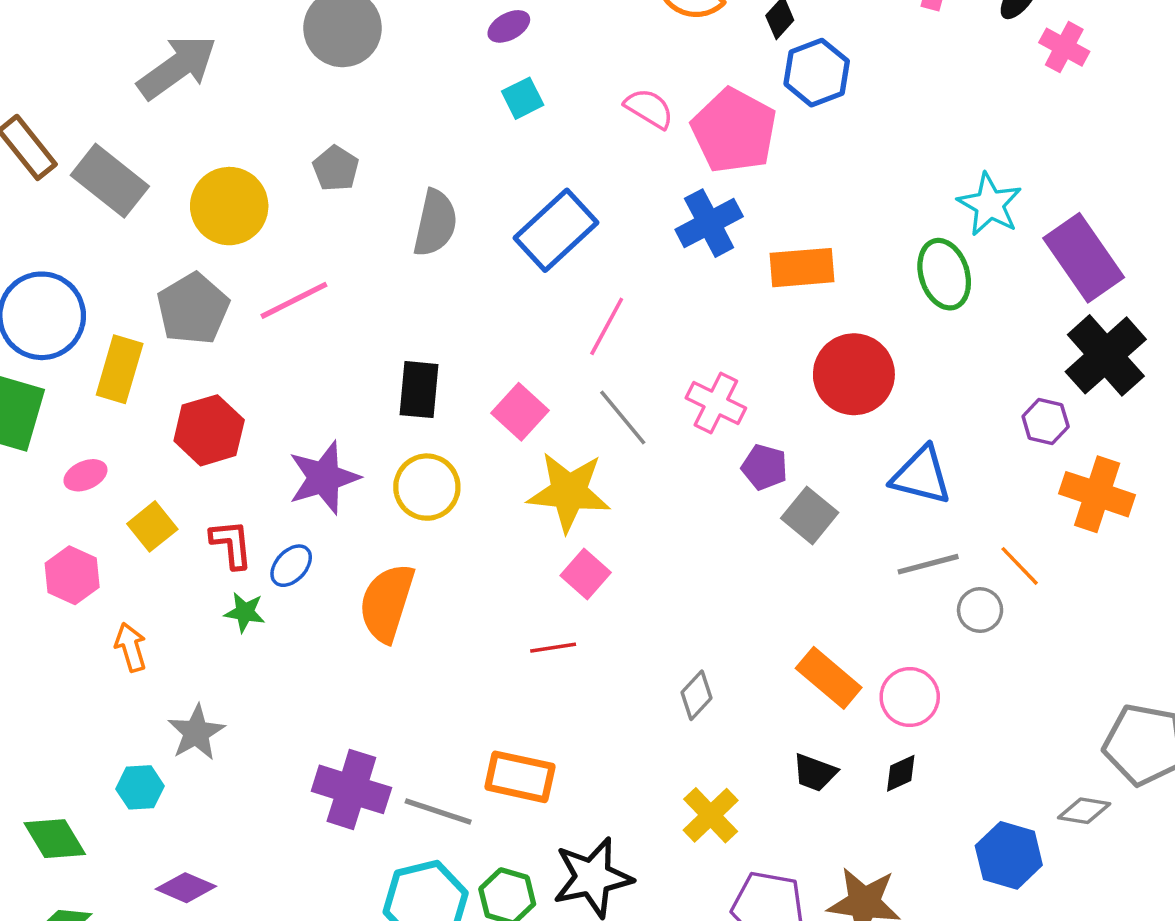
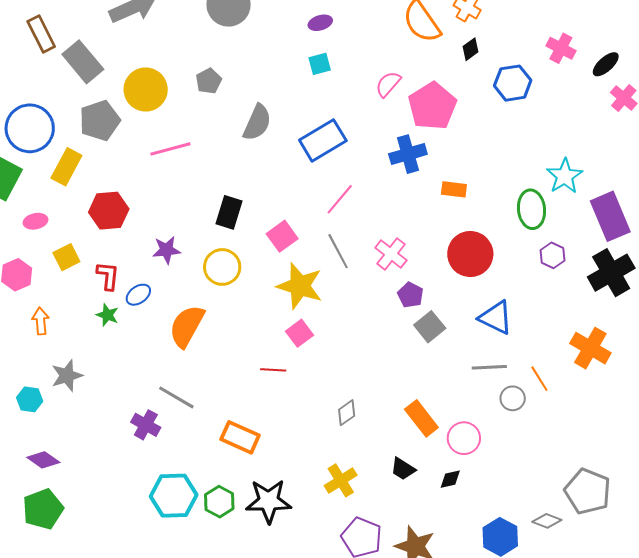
blue hexagon: (817, 73) -> (513, 83), moved
pink semicircle: (649, 108) -> (388, 84), turned -92
orange rectangle: (802, 268) -> (454, 189), size x0.7
gray pentagon: (193, 309) -> (100, 121), moved
purple hexagon: (1046, 422) -> (552, 255), moved
purple star: (324, 478) -> (166, 250), size x0.7
purple cross: (351, 789) -> (146, 425), size x0.7
gray line: (438, 811) -> (176, 397), moved

